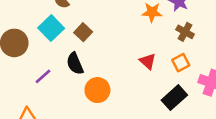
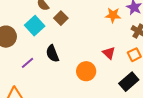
brown square: (83, 32) -> (61, 18), moved
orange circle: (97, 90) -> (86, 71), moved

